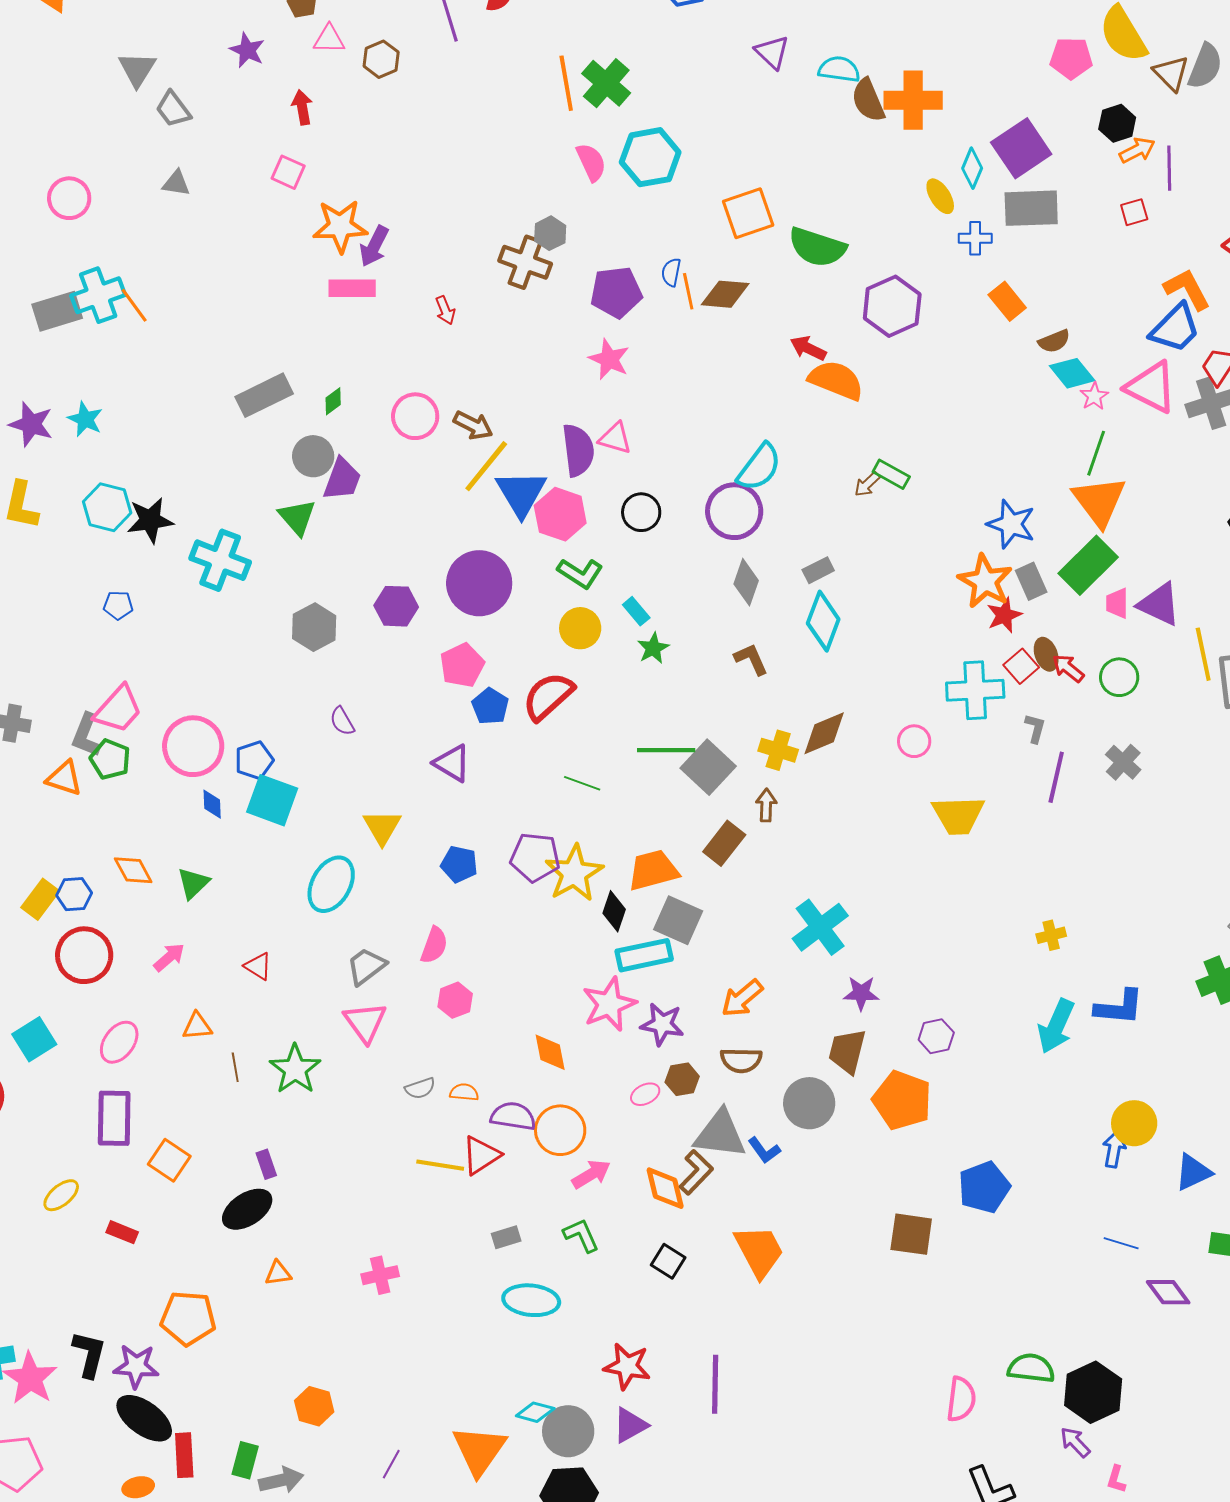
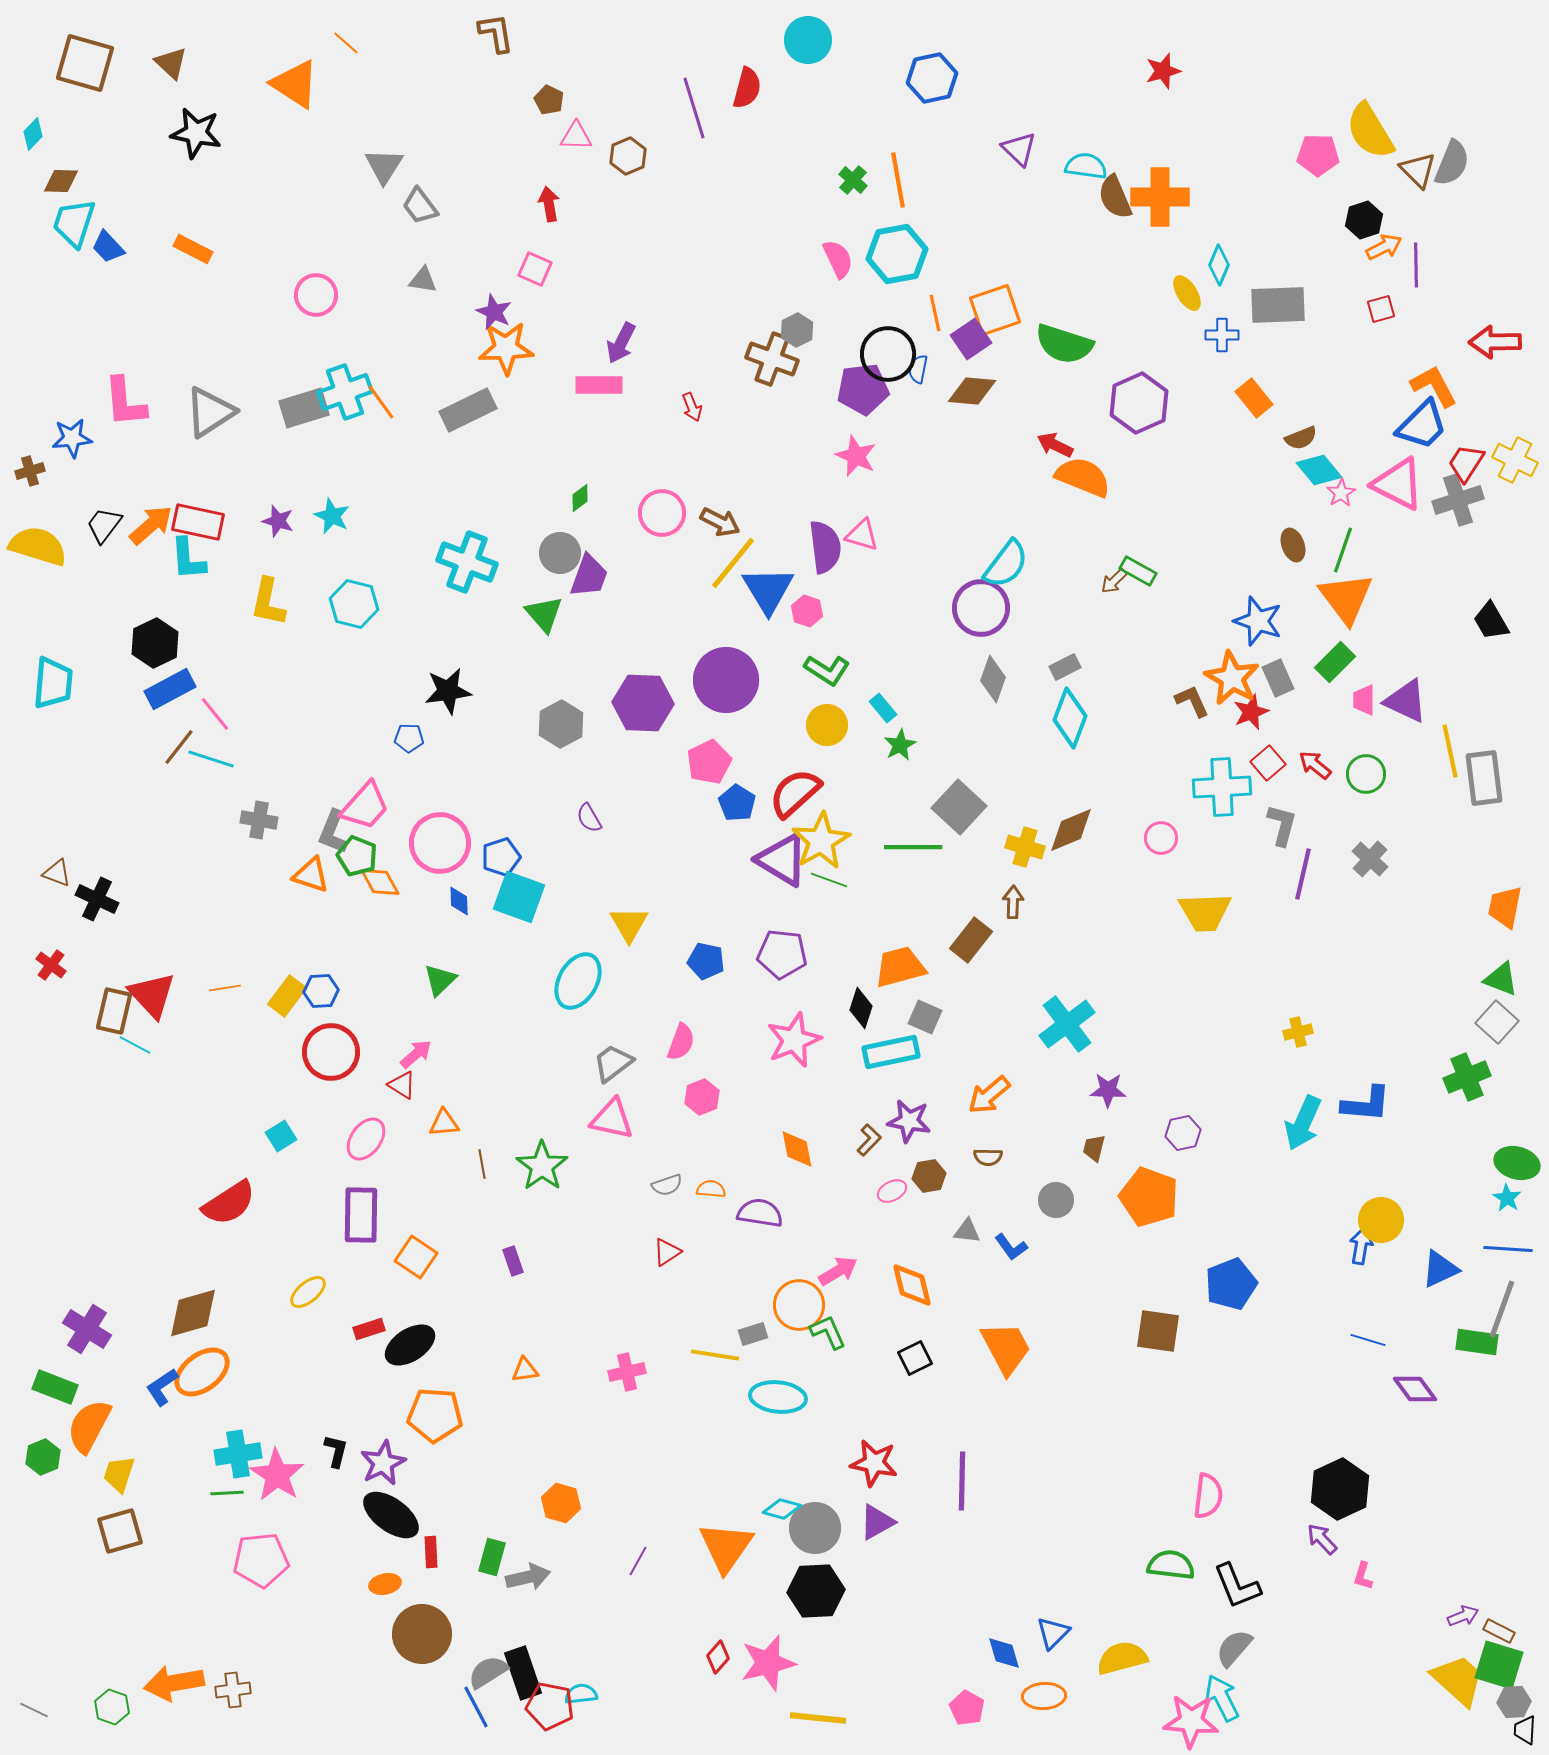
purple star: (247, 50) -> (494, 312), moved
orange line: (566, 83) -> (898, 180), moved
green cross: (606, 83) -> (853, 180), size x0.6
purple square: (1021, 148) -> (971, 339), moved, size x0.7
orange star: (340, 226) -> (506, 348), moved
orange line: (688, 291) -> (935, 313), moved
gray rectangle: (264, 395) -> (468, 410), moved
purple star: (31, 424) -> (278, 521), size x0.7
black circle: (641, 512) -> (888, 354), moved, size x1.4
pink hexagon: (560, 514) -> (807, 611), size x0.6
black star: (150, 520) -> (448, 691), moved
cyan cross: (220, 560) -> (467, 562), moved
green rectangle: (1088, 565) -> (1335, 662), size x0.7
blue pentagon: (118, 605) -> (409, 738), moved
purple hexagon: (396, 606) -> (643, 703), size x1.4
brown ellipse: (1046, 654) -> (1293, 545), moved
brown L-shape: (751, 659) -> (1192, 701), moved
gray L-shape: (1035, 728) -> (1282, 825), size x1.4
purple triangle: (452, 763) -> (782, 860), moved, size x1.4
gray square: (708, 767) -> (959, 807), moved
orange diamond: (133, 870) -> (380, 882), moved
yellow star: (574, 873) -> (821, 841), moved
gray square: (678, 920) -> (925, 1017), size x0.7
red triangle: (258, 966) -> (402, 1085), moved
pink star: (609, 1004) -> (794, 1040), moved
pink triangle: (365, 1022) -> (612, 1119), turned -42
cyan square: (34, 1039) -> (281, 1136), size x0.7
brown trapezoid: (847, 1051) -> (1094, 1148), size x0.6
brown semicircle: (741, 1060) -> (988, 1157), size x0.7
gray circle: (809, 1103) -> (1056, 1200), size x0.7
orange circle: (560, 1130) -> (799, 1305), moved
gray triangle: (720, 1134) -> (967, 1231), size x0.5
red triangle: (481, 1155) -> (667, 1252), moved, size x0.7
yellow line: (440, 1165) -> (715, 1355), moved
brown L-shape: (696, 1172) -> (869, 1140), moved, size x0.7
black ellipse: (247, 1209) -> (410, 1345), moved
red rectangle: (122, 1232) -> (369, 1329), turned -40
black square: (668, 1261) -> (915, 1358), turned 32
black L-shape: (89, 1354) -> (336, 1451), size x0.7
purple star: (136, 1366) -> (383, 1463), turned -30
green semicircle: (1031, 1368) -> (1171, 1565), moved
red rectangle: (184, 1455) -> (431, 1552), size x0.7

